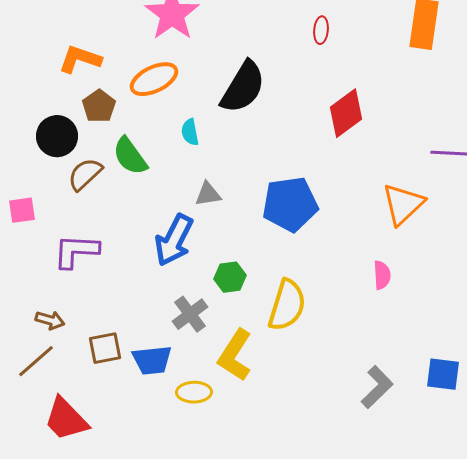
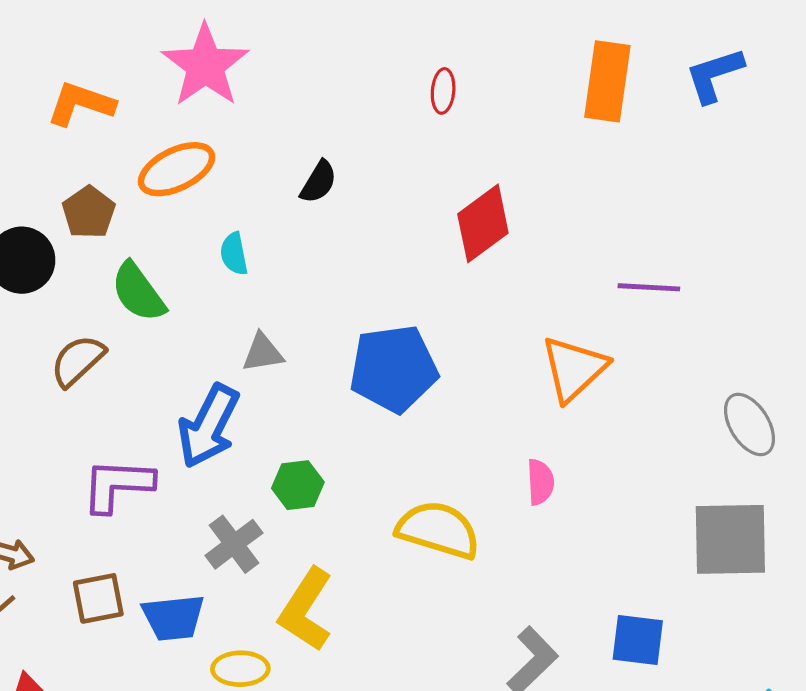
orange L-shape: (80, 59) -> (81, 104), moved
black semicircle: (243, 87) -> (319, 182), size x0.5
brown semicircle: (85, 174) -> (78, 361), moved
purple L-shape: (76, 251) -> (117, 485), moved
yellow semicircle: (287, 305) -> (438, 530), moved, turned -90

